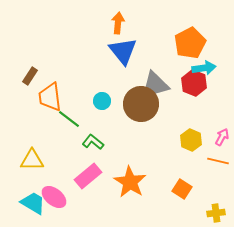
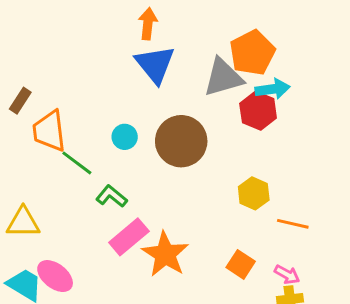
gray triangle: (155, 85) -> (223, 77), moved
pink arrow: (222, 137) -> (287, 275), moved, turned 90
pink rectangle: (88, 176) -> (129, 237), moved

